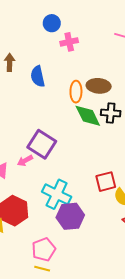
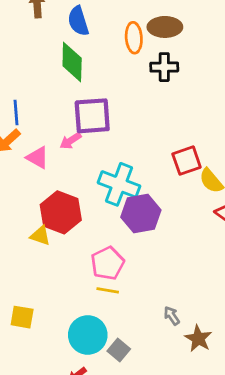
black cross: (111, 113) -> (164, 67), moved
green diamond: (88, 116) -> (72, 62), moved, turned 32
purple square: (42, 144) -> (92, 116), turned -32

